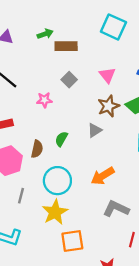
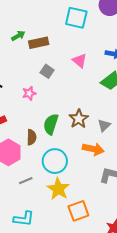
brown star: (108, 106) -> (79, 119), moved
gray triangle: (95, 130) -> (104, 125), moved
green semicircle: (61, 139) -> (51, 124), size x1.5
orange arrow: (103, 176) -> (93, 149), turned -125
gray line: (21, 196) -> (26, 181), turned 64

